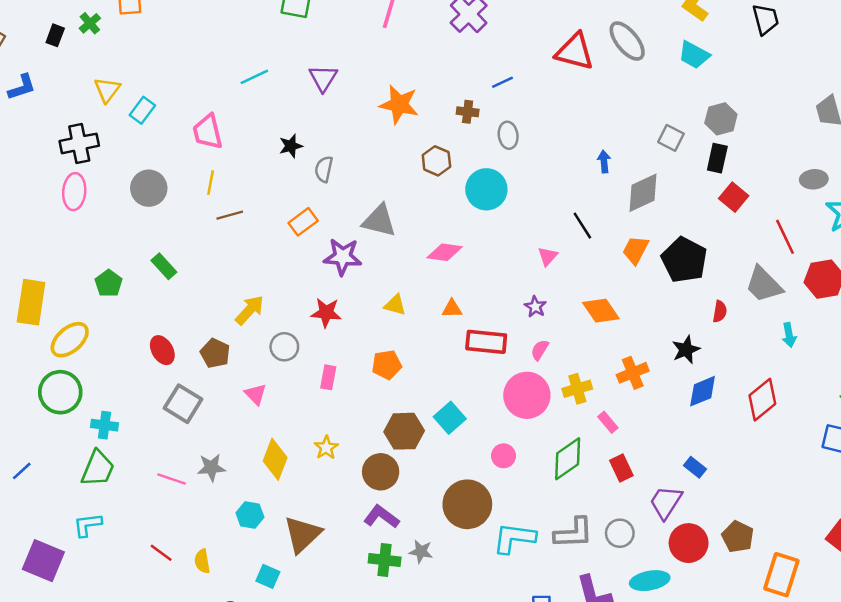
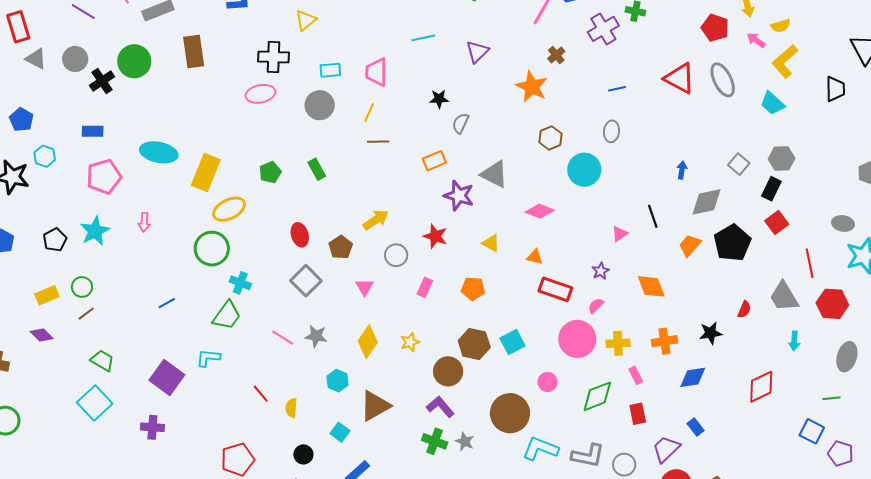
cyan rectangle: (142, 110) -> (330, 70), moved, turned 35
brown cross: (468, 112) -> (556, 55), moved, turned 30
pink ellipse: (74, 192) -> (261, 94), turned 60
black pentagon: (684, 260) -> (732, 243), moved
blue diamond: (703, 391) -> (693, 377), moved

